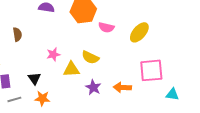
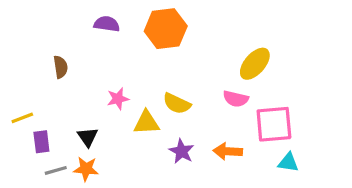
pink semicircle: (106, 27) -> (236, 99), moved
cyan triangle: (172, 94) -> (288, 162), moved
orange star: (42, 98) -> (86, 169), moved

